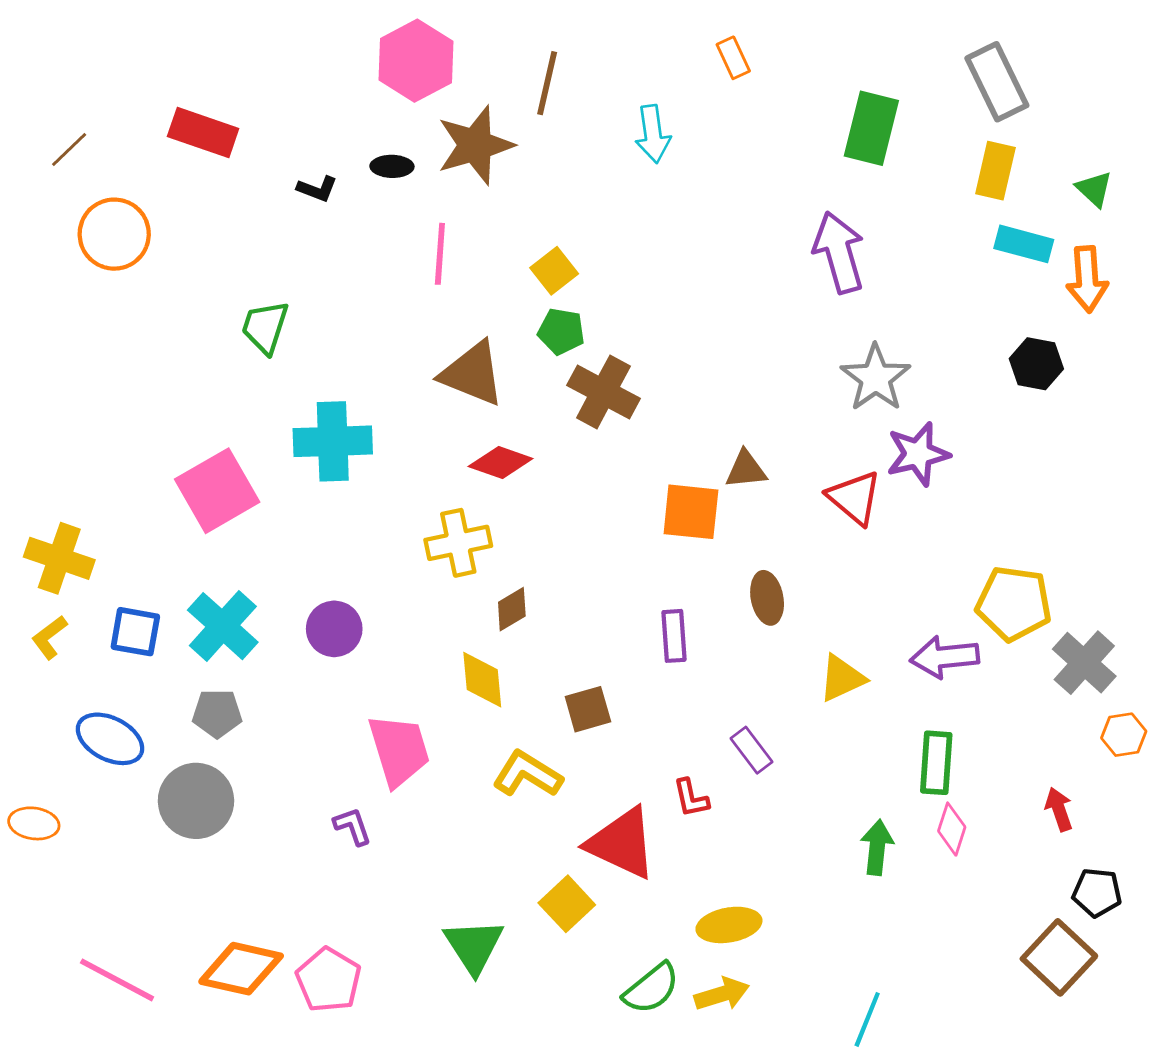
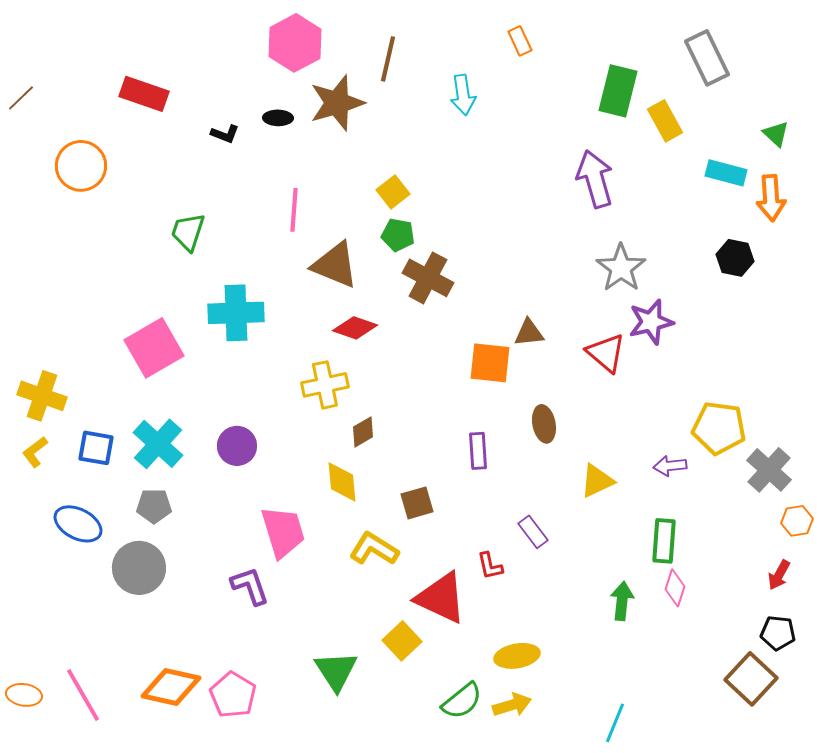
brown line: (69, 149) -> (21, 98), moved
yellow rectangle: (995, 171) -> (665, 121), moved, turned -42
pink line: (440, 254) -> (294, 210), moved
purple arrow: (945, 657) -> (670, 466), size x0.7
red arrow: (1059, 809) -> (779, 575), moved, turned -132
orange ellipse: (34, 823) -> (24, 695), moved
purple L-shape: (353, 826) -> (250, 586), size x1.4
pink line: (117, 980) -> (83, 695), turned 32

